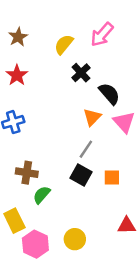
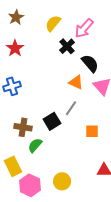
pink arrow: (102, 35) -> (84, 28), moved
orange triangle: (92, 117) -> (76, 82), turned -49
black square: (81, 175) -> (52, 121), moved, turned 30

